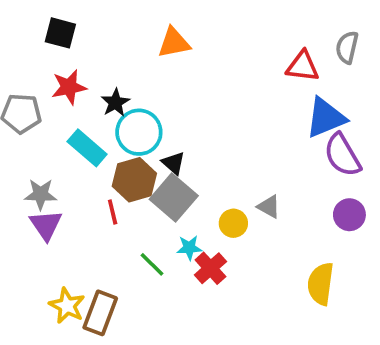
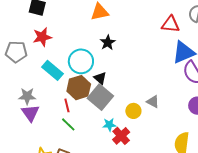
black star: (115, 103) -> (108, 43), moved
green line: (152, 264) -> (68, 124), moved

